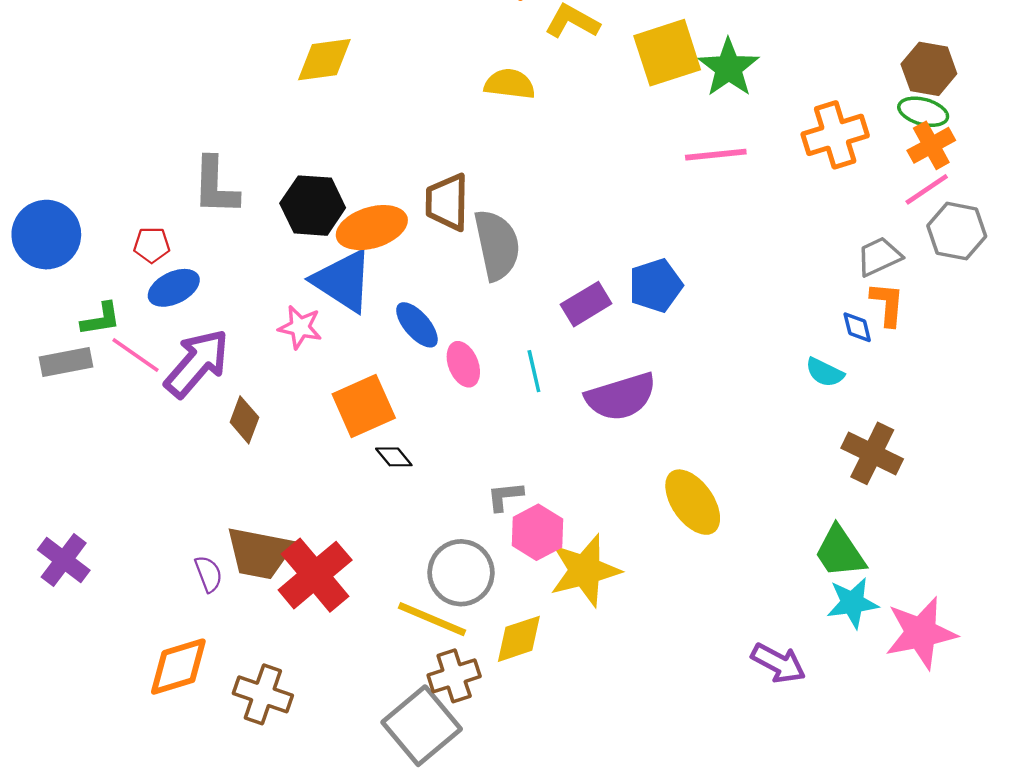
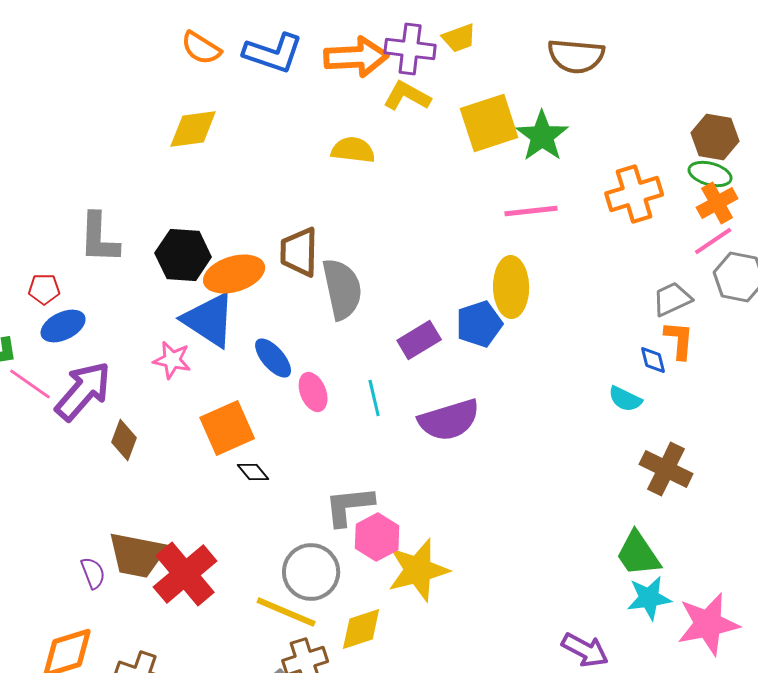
gray L-shape: (505, 496) -> (349, 506), size x1.6
yellow ellipse: (693, 502) -> (511, 287), moved, turned 34

